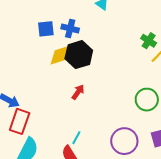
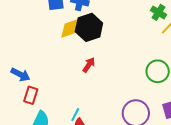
red rectangle: (20, 121) -> (31, 95), size x0.7
cyan line: (76, 138) -> (75, 115), moved

